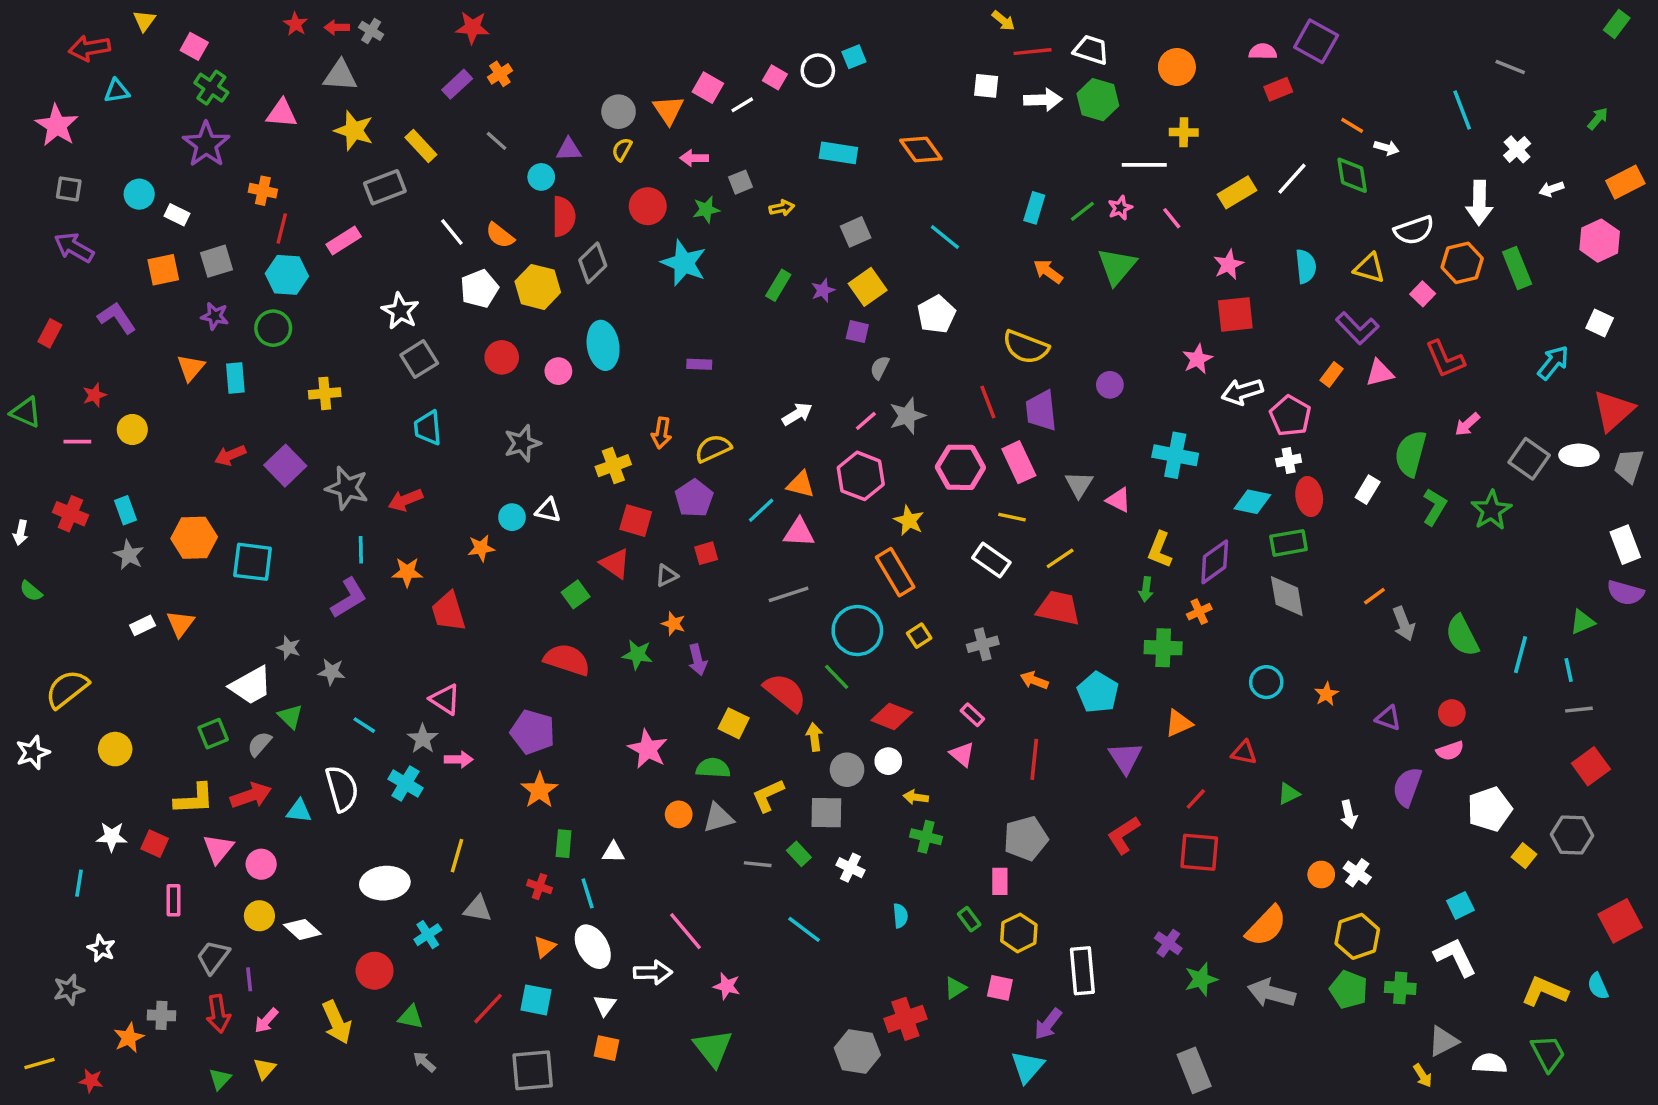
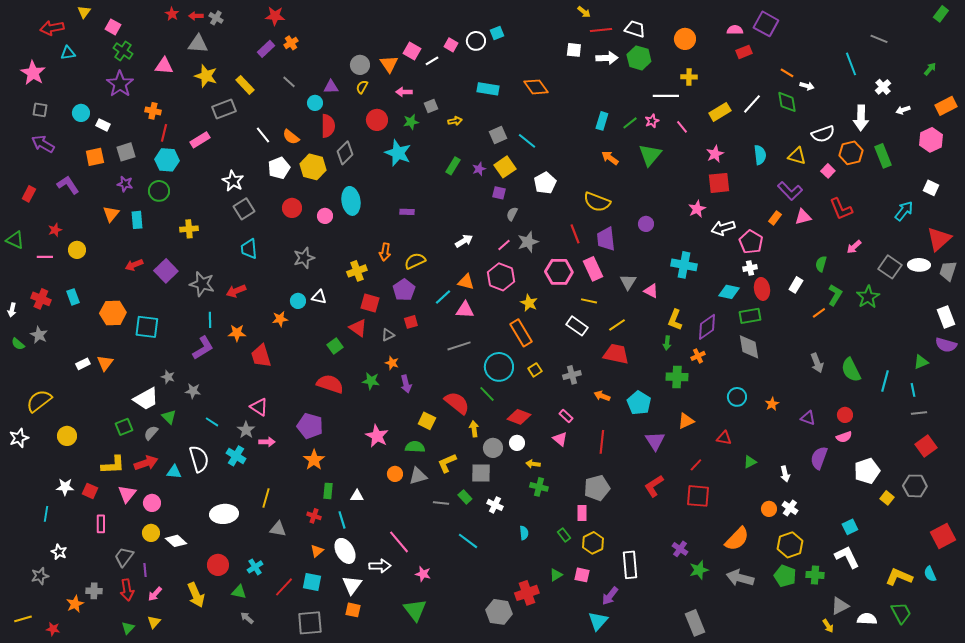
cyan line: (945, 237) -> (527, 141), moved
green semicircle: (1411, 454) -> (821, 264), size x0.6
gray star: (129, 555) -> (39, 335), moved
orange line: (1374, 596) -> (819, 313), moved
cyan cross: (428, 935) -> (255, 567), moved
white triangle: (605, 1005) -> (352, 585), size x1.5

